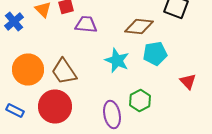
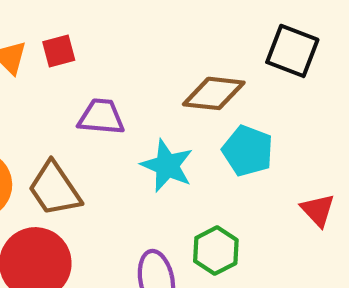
purple trapezoid: (86, 24) -> (101, 117), moved
cyan pentagon: (155, 54) -> (248, 151), turned 30

